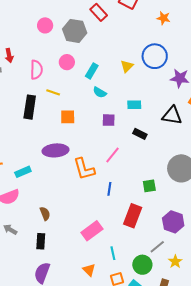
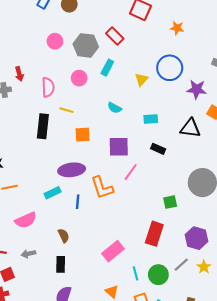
red rectangle: (99, 12) -> (115, 36), moved
cyan rectangle: (92, 71) -> (107, 68), moved
purple square: (109, 120) -> (119, 147), moved, size x1.5
cyan rectangle: (23, 172) -> (53, 193), moved
blue line: (109, 189) -> (78, 202), moved
gray arrow: (10, 230) -> (28, 254), turned -40
yellow star: (175, 262) -> (204, 267), moved
green circle: (142, 265) -> (158, 275), moved

